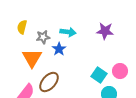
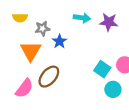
yellow semicircle: (22, 27) -> (20, 18), turned -104
cyan arrow: (68, 32) -> (82, 18), moved

